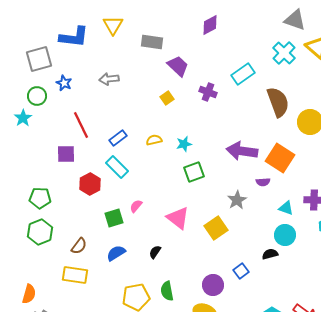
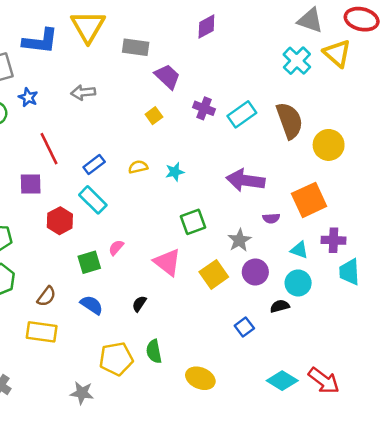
yellow triangle: (113, 25) -> (88, 26), size x1.4
cyan rectangle: (243, 74) -> (242, 114), moved
orange square: (280, 158) -> (309, 200), moved, turned 32
green square: (194, 172) -> (193, 222), moved
blue semicircle: (116, 253) -> (92, 305), turned 66
purple circle: (213, 285) -> (255, 272), moved

